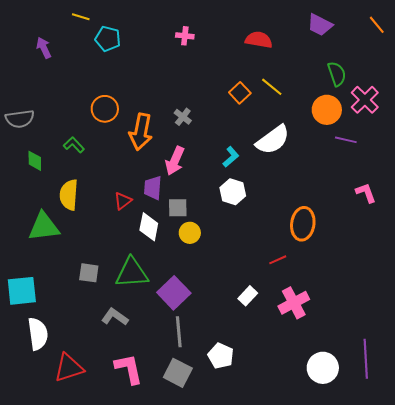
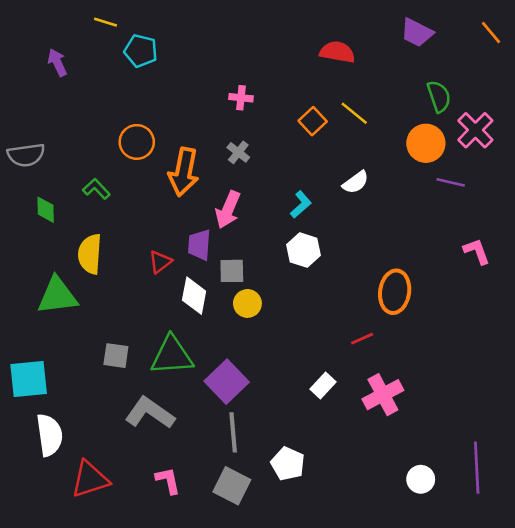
pink cross: (185, 36) -> (241, 98), moved
white semicircle: (273, 140) -> (356, 182), size x0.6
gray L-shape: (115, 317) -> (150, 413), size x1.4
white circle: (323, 368) -> (421, 479), size x0.7
pink L-shape: (129, 369) -> (168, 481), size x0.7

